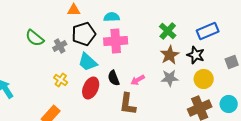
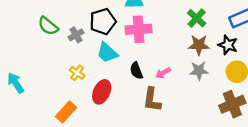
brown star: (170, 55) -> (199, 45), turned 30
red ellipse: (91, 88) -> (102, 92), moved

